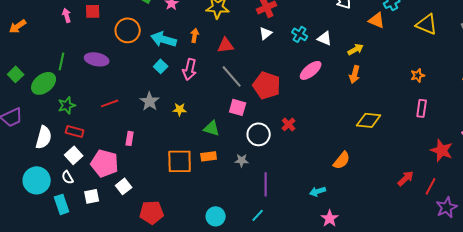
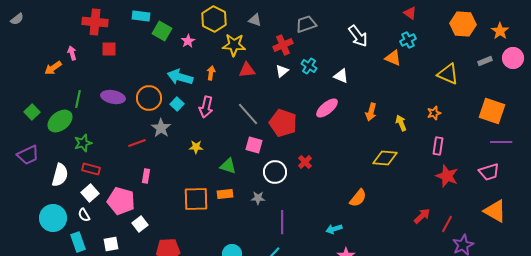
pink arrow: (67, 15) -> (72, 53), moved
yellow triangle: (427, 24) -> (448, 74), moved
orange arrow: (18, 26) -> (53, 68), moved
orange circle: (128, 30) -> (149, 98), moved
cyan cross: (300, 34) -> (309, 66), moved
red triangle: (226, 45) -> (247, 70), moved
yellow arrow: (356, 49) -> (401, 123), moved, turned -84
gray star: (150, 101) -> (161, 128), moved
red line: (110, 103) -> (137, 143), moved
red star: (442, 150) -> (447, 176), moved
white square: (92, 196) -> (111, 244), moved

